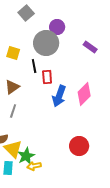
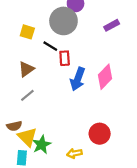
purple rectangle: (90, 47) -> (112, 25), turned -64
black line: (34, 66) -> (50, 46), turned -48
gray line: (13, 111) -> (27, 95), turned 32
yellow arrow: (34, 166) -> (74, 153), moved

